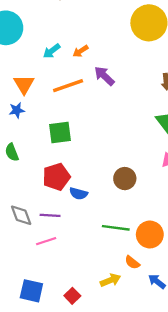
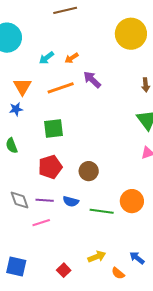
brown circle: (125, 179) -> (89, 171), moved
blue semicircle: (78, 194) -> (71, 201), moved
orange circle: (150, 234) -> (132, 201), moved
orange semicircle: (132, 262) -> (118, 273), moved
blue square: (31, 291) -> (16, 267), moved

